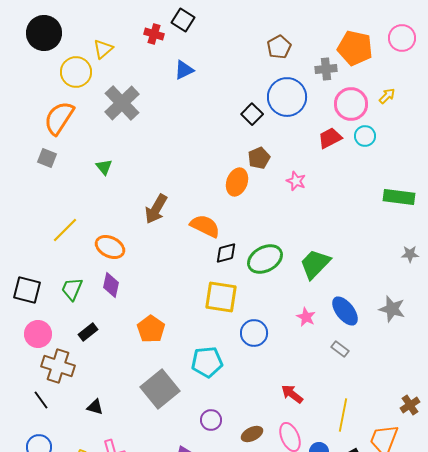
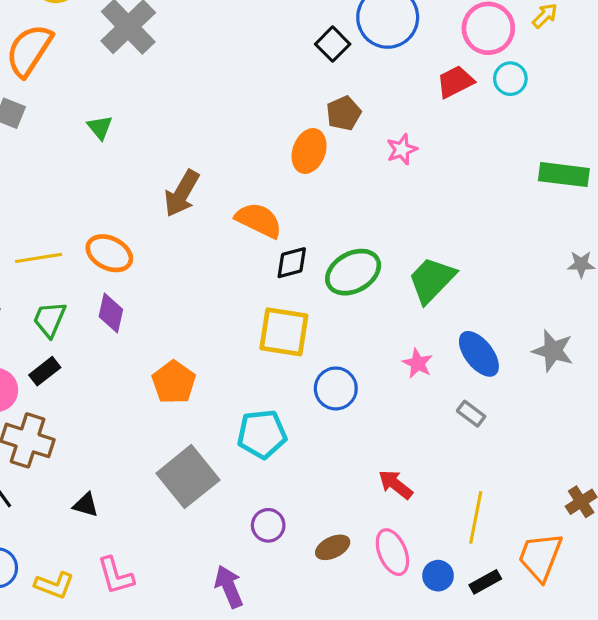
pink star: (296, 181) -> (402, 149), turned 30
yellow line: (65, 230) -> (39, 258), moved, turned 36
black rectangle: (88, 332) -> (45, 371), moved

